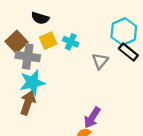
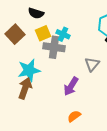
gray cross: (28, 56) -> (54, 47), moved
gray triangle: (100, 61) -> (92, 64), moved
purple arrow: (92, 118) -> (71, 86), moved

